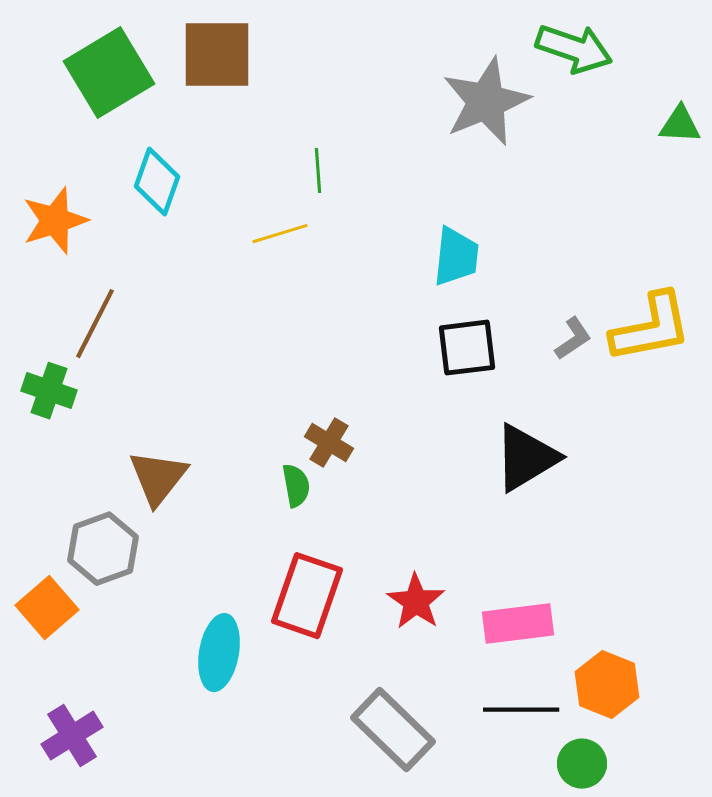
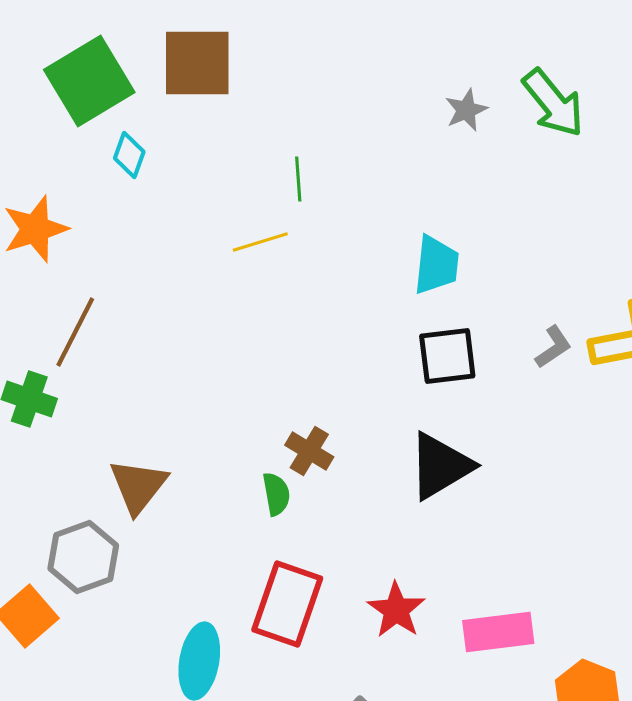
green arrow: (574, 49) -> (553, 103), moved, turned 32
gray star: (486, 102) -> (466, 110), size x0.5
cyan diamond: (157, 182) -> (129, 155), moved, size x0.7
black triangle: (526, 458) -> (440, 466), moved

